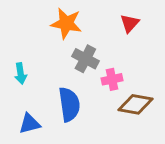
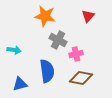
cyan arrow: (21, 73) -> (14, 50), turned -72
brown diamond: (136, 104) -> (81, 78), moved

